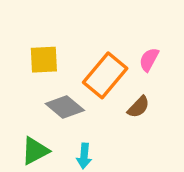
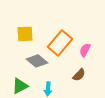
pink semicircle: (149, 60) -> (85, 50), moved
brown semicircle: (138, 107) -> (79, 75), moved

